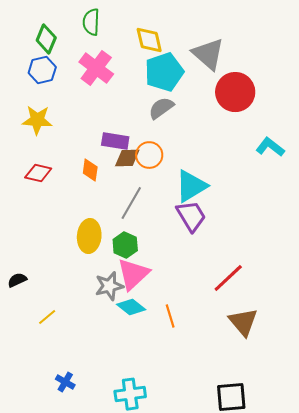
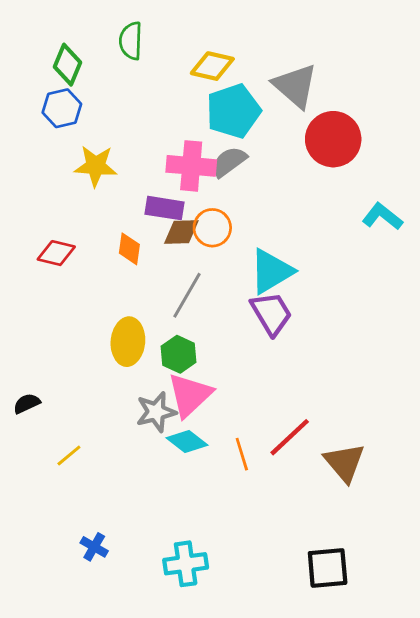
yellow diamond: (149, 40) -> (212, 66), turned -64
pink cross: (96, 68) -> (191, 166), moved, turned -32
yellow star: (37, 120) -> (96, 166), moved
red line: (228, 278) -> (290, 437), moved

